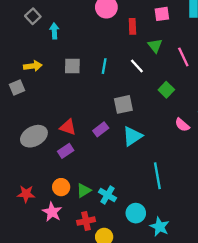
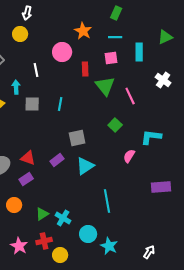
cyan arrow: (54, 31) -> (16, 87), moved
green triangle: (155, 46) -> (105, 86), size x1.5
white line: (137, 66) -> (36, 70), moved, turned 32
pink semicircle: (182, 125) -> (129, 156), turned 80
orange circle: (61, 187) -> (14, 205), moved
pink star: (52, 212) -> (19, 246), moved

